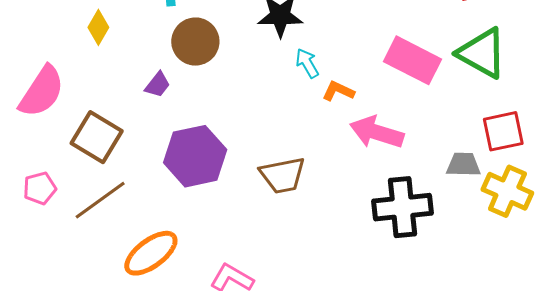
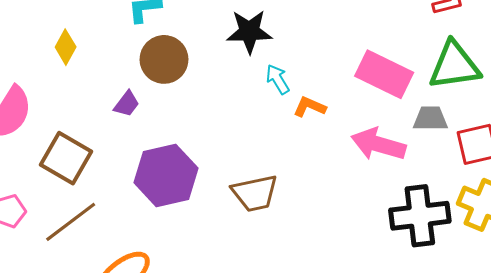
green triangle: (482, 53) -> (454, 66), turned -36
pink arrow: (377, 132) -> (378, 144), moved
gray trapezoid: (463, 165) -> (430, 119), moved
black cross: (403, 207) -> (420, 216), moved

